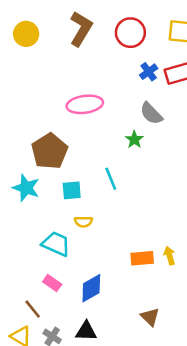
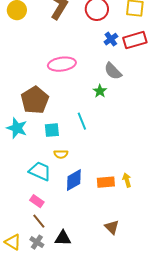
blue diamond: (91, 288) -> (74, 180), moved
brown line: (33, 309) -> (39, 221), moved

